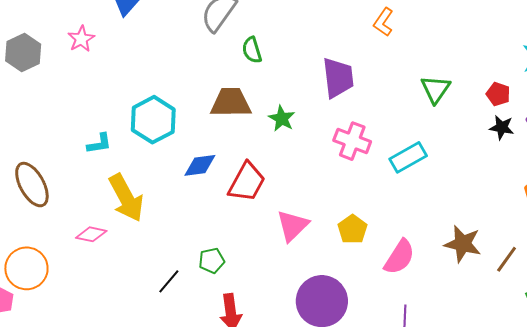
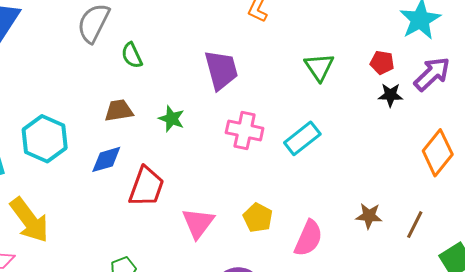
brown trapezoid: (231, 103) -> (119, 110), size x0.7
blue diamond: (200, 165) -> (106, 159), moved
brown star: (463, 244) -> (369, 216), size x0.7

